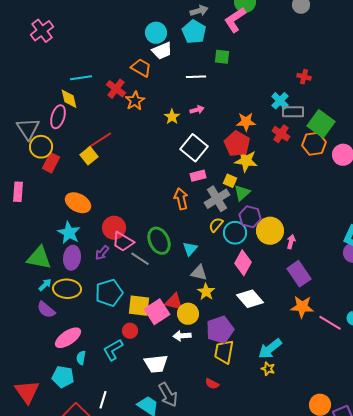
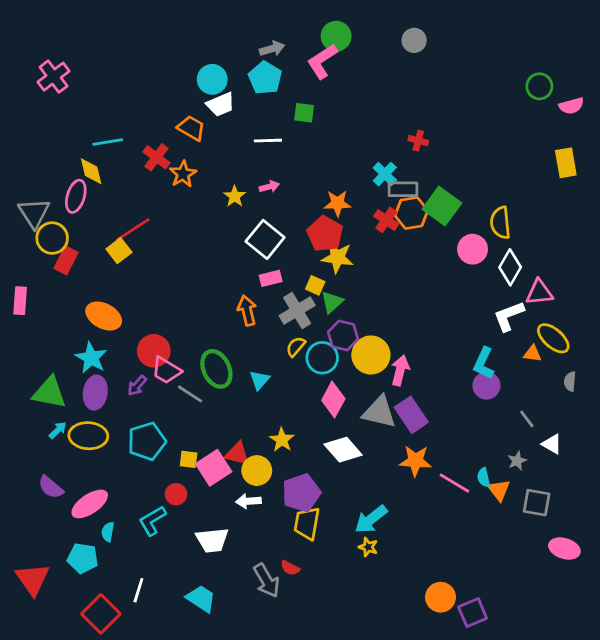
orange hexagon: (314, 144) -> (411, 213), moved
pink arrow: (291, 242) -> (400, 370), size x1.5
gray triangle: (199, 273) -> (379, 412), moved, size x1.5
yellow square: (139, 306) -> (189, 459), size x0.6
purple semicircle: (46, 310) -> (51, 487), moved
gray arrow: (168, 395) -> (267, 581), moved

